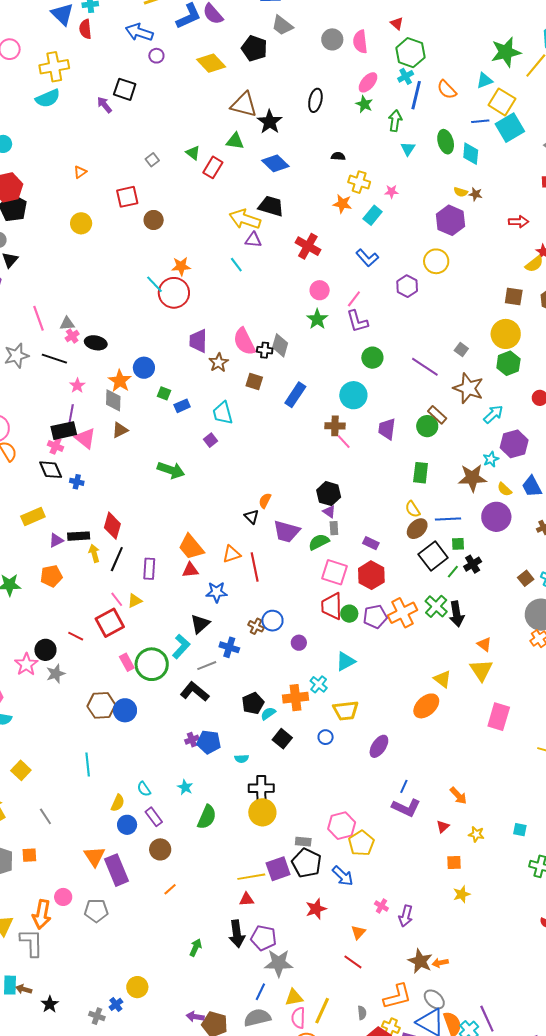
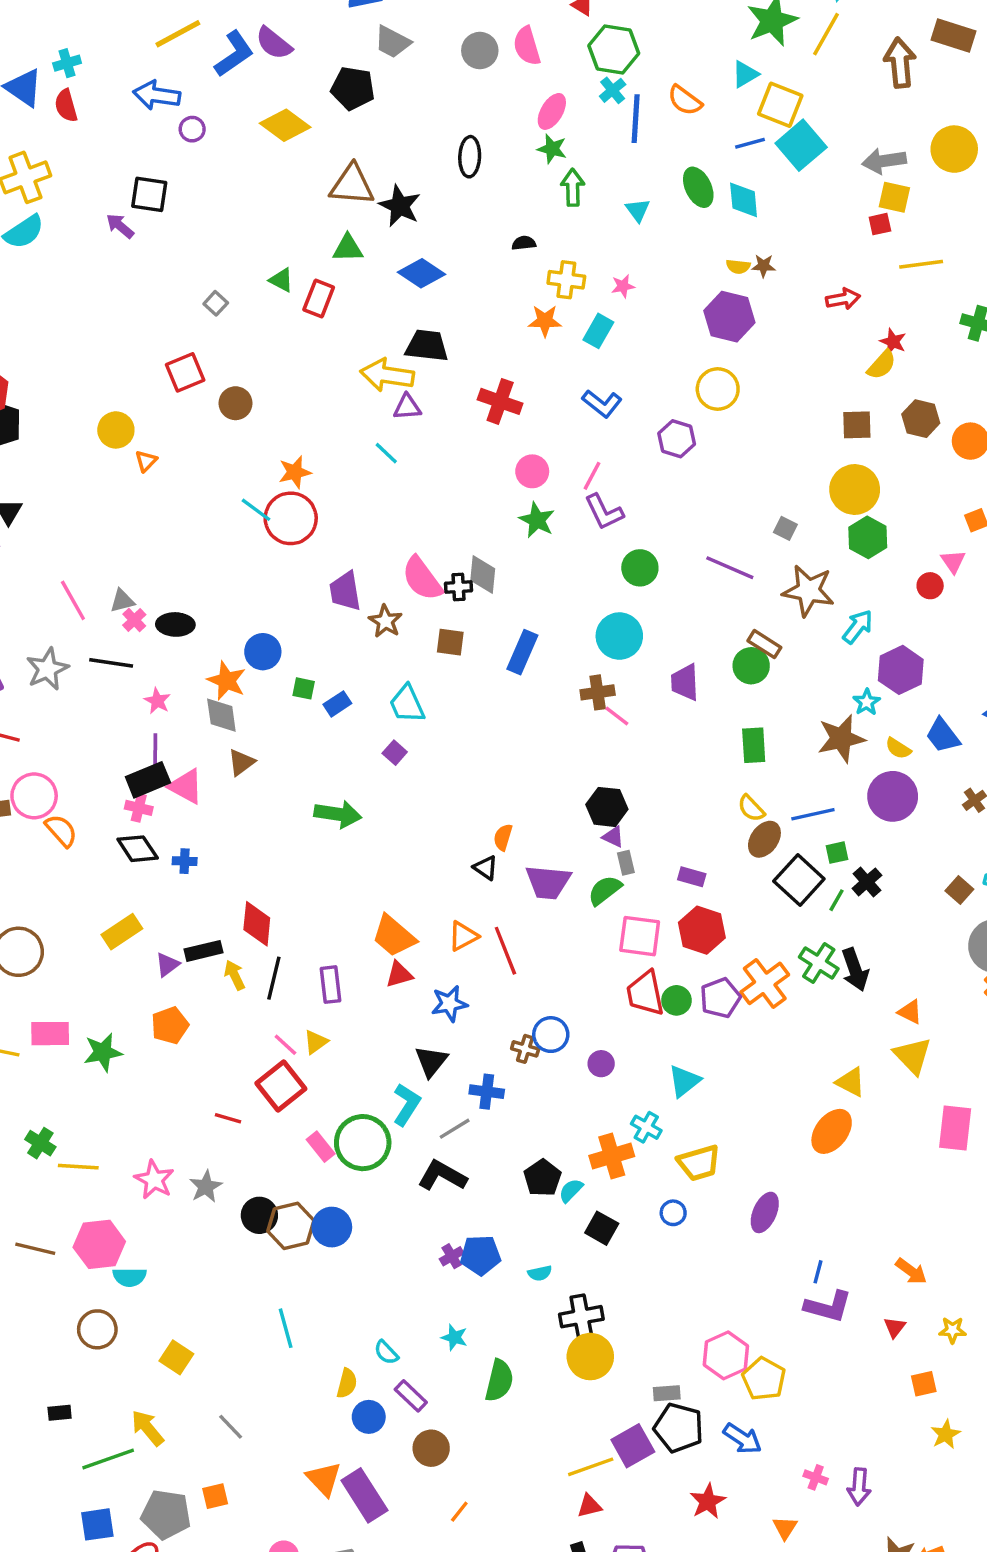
green arrow: (395, 121) -> (573, 187), moved
orange triangle: (80, 172) -> (146, 461), moved
black circle: (45, 650) -> (259, 1215), moved

